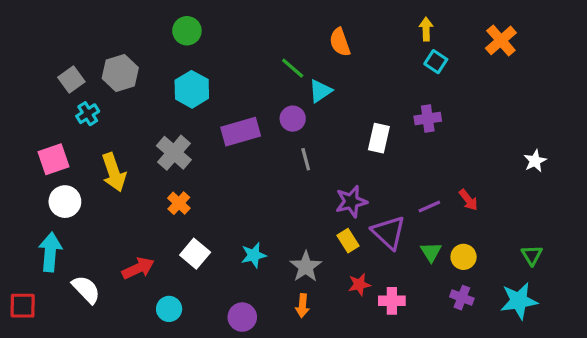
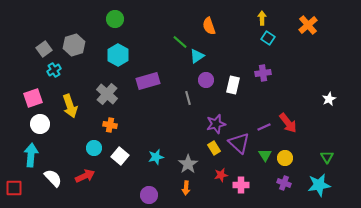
purple circle: (293, 119) -> (206, 80), moved
red arrow: (468, 200) -> (288, 123), size x1.5
orange cross: (179, 203) -> (110, 125), turned -32
red arrow: (138, 268) -> (85, 176), moved
cyan circle: (169, 309) -> (94, 148), moved

